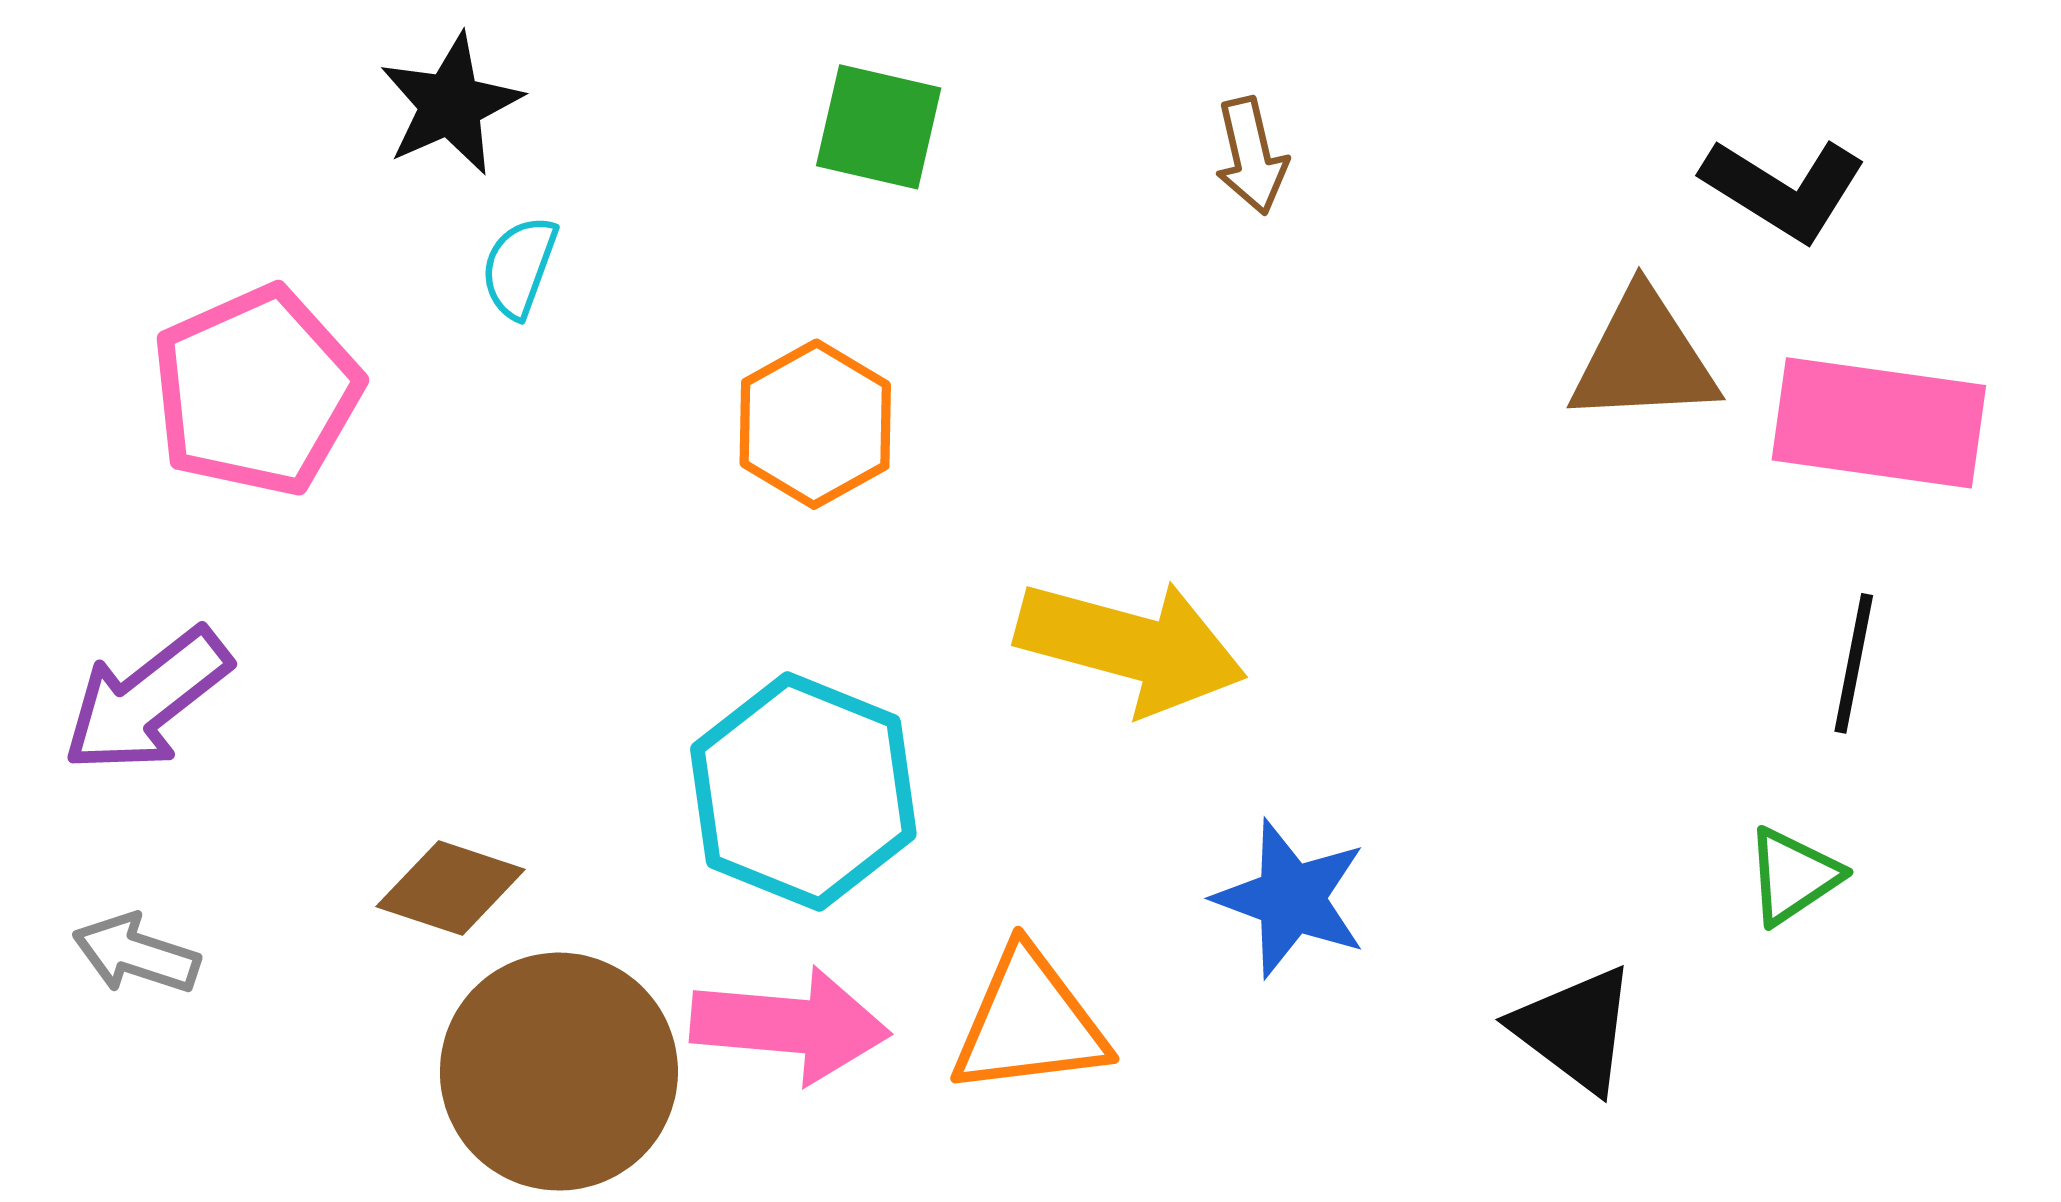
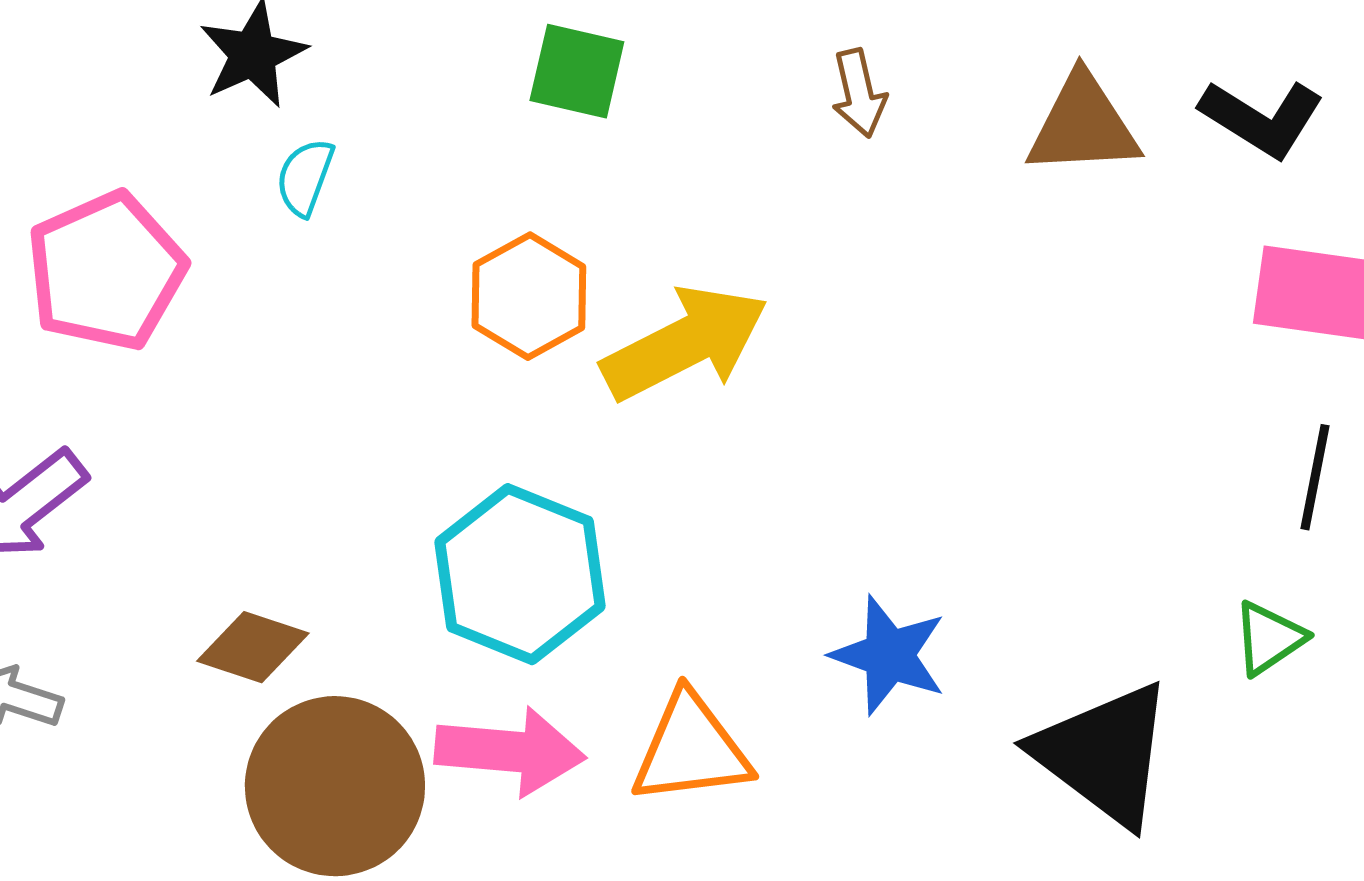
brown triangle: (1644, 358) -> (1083, 125), moved
yellow arrow: (1131, 646) -> (685, 343), moved, turned -42
black triangle: (1575, 1029) -> (1104, 754), size x1.5

